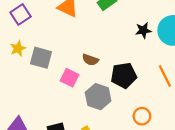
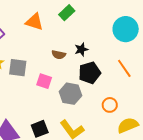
black star: (143, 30) -> (81, 49), moved
brown semicircle: (90, 60) -> (59, 55), moved

